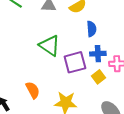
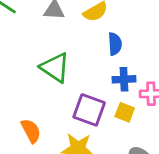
purple square: (75, 62) -> (89, 110), moved, turned 35
yellow square: (99, 77) -> (125, 112), turned -32

